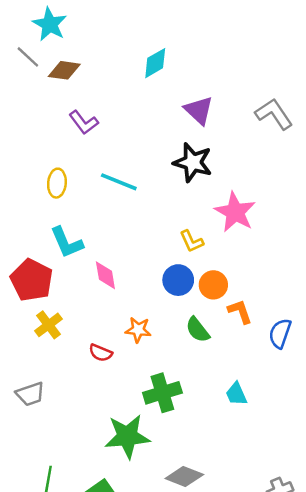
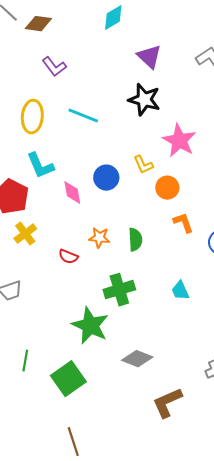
yellow ellipse: (57, 183) -> (32, 117), size x1.4
blue circle: (178, 280) -> (106, 178), moved
orange circle: (213, 285) -> (167, 188), moved
green semicircle: (198, 330) -> (135, 240), moved, turned -145
green star: (127, 436) -> (90, 326), turned 30

